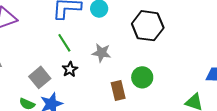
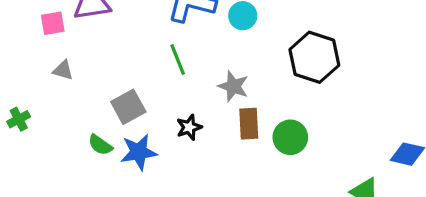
black star: (70, 69) -> (189, 127), moved
brown rectangle: (118, 91) -> (249, 124), moved

